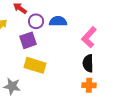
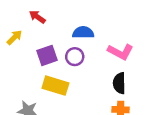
purple circle: (36, 21) -> (75, 57), moved
pink L-shape: (89, 37) -> (121, 52), turned -105

